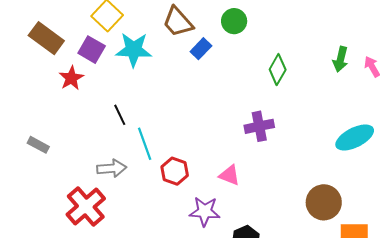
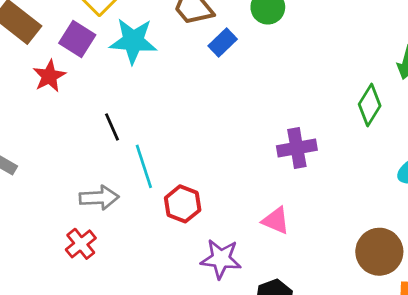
green diamond: (278, 70) -> (370, 105), moved
pink triangle: (230, 175) -> (276, 221), moved
red cross: (86, 207) -> (81, 244), moved, size x0.6

